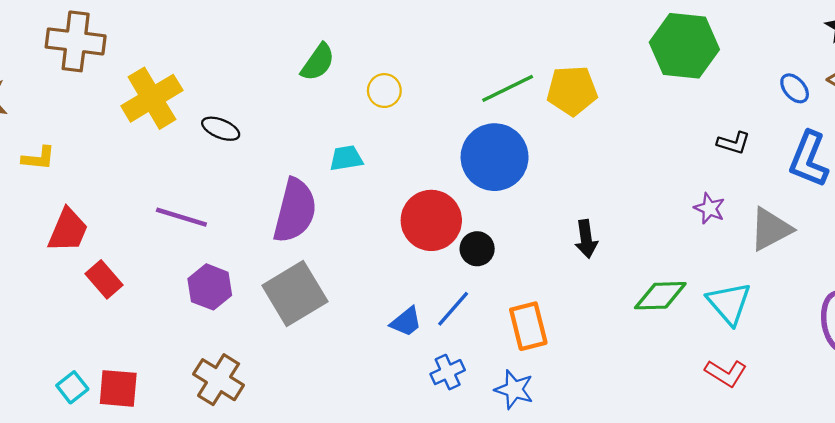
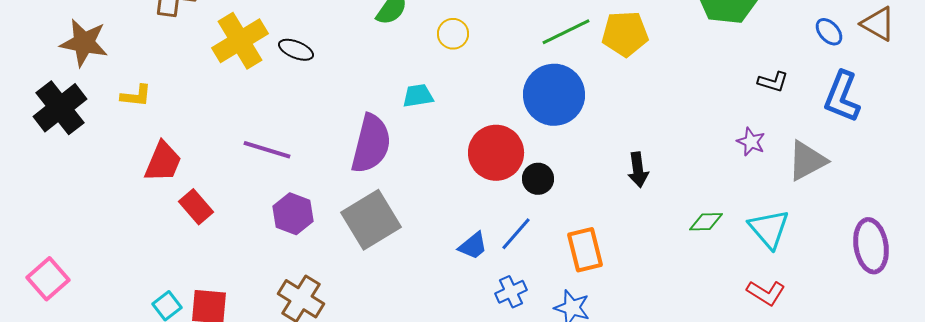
black ellipse: (221, 129) -> (296, 50), moved
green diamond: (660, 296) -> (706, 222), size x0.7

